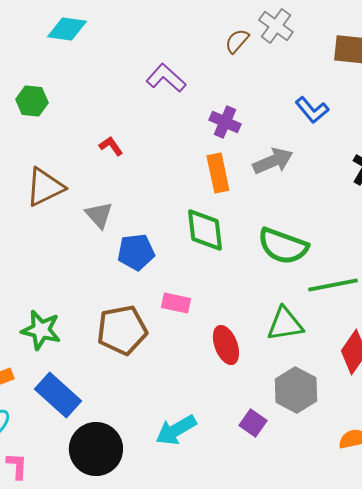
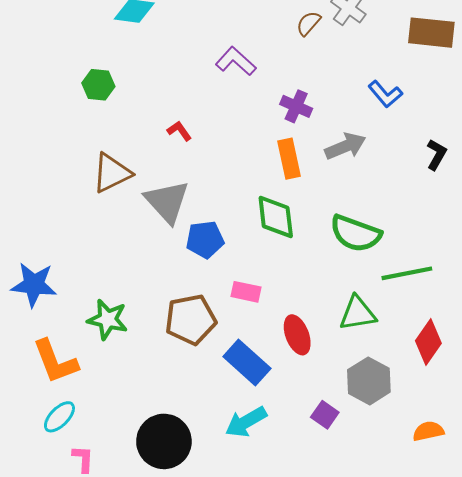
gray triangle: (99, 215) -> (167, 202), size x1.6
blue rectangle: (58, 395) -> (247, 363), moved

